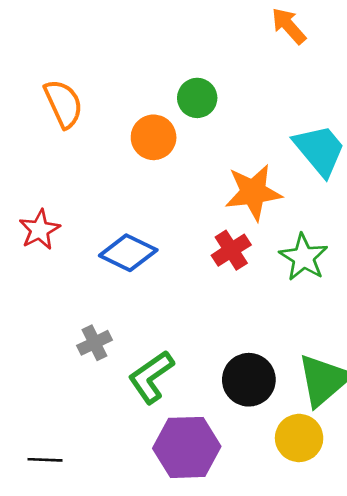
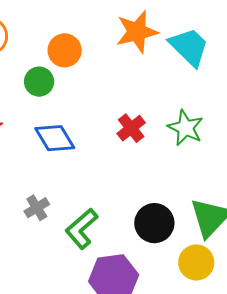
green circle: (197, 98) -> (39, 82), moved
orange star: (253, 192) -> (137, 32), moved
blue diamond: (128, 253) -> (55, 138), turned 39

